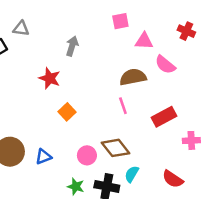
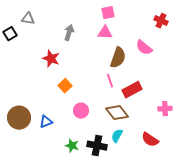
pink triangle: (144, 41) -> (105, 33), moved
brown semicircle: (133, 77) -> (118, 58), turned 120
red rectangle: (164, 117) -> (132, 90), moved
brown diamond: (116, 148) -> (117, 113), moved
pink circle: (87, 155) -> (81, 111), moved

